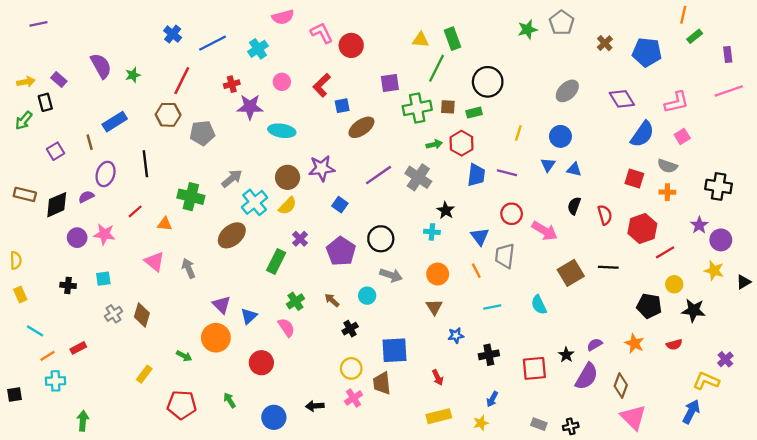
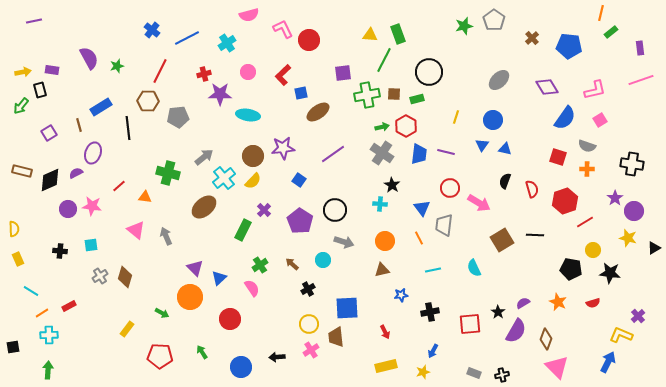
purple rectangle: (59, 80) -> (52, 70), turned -32
black line: (145, 164) -> (128, 128), moved
gray cross: (418, 177) -> (382, 153), moved
brown triangle: (434, 307) -> (382, 270), turned 49
green arrow: (83, 421) -> (48, 370), moved

